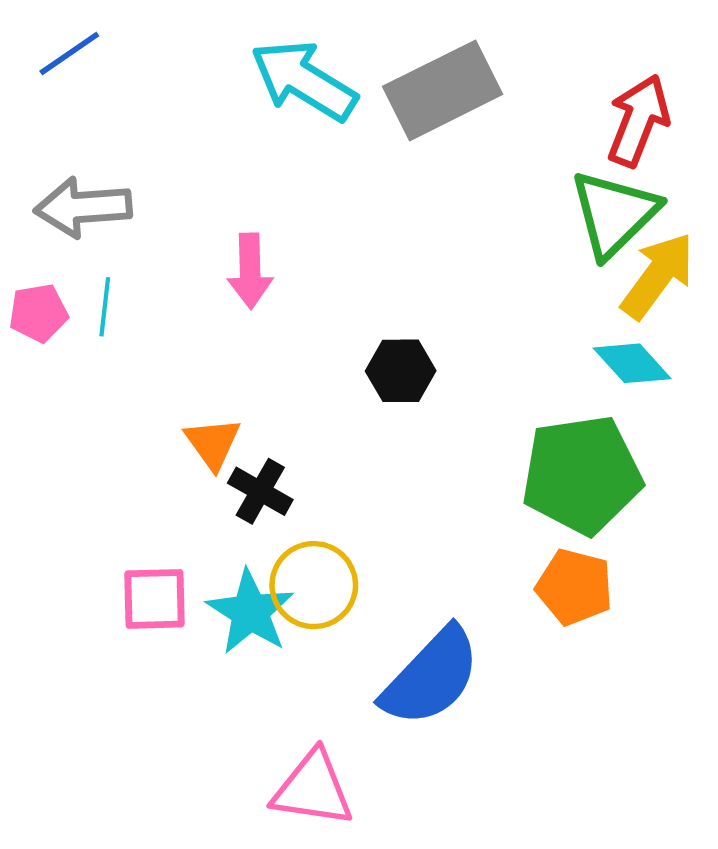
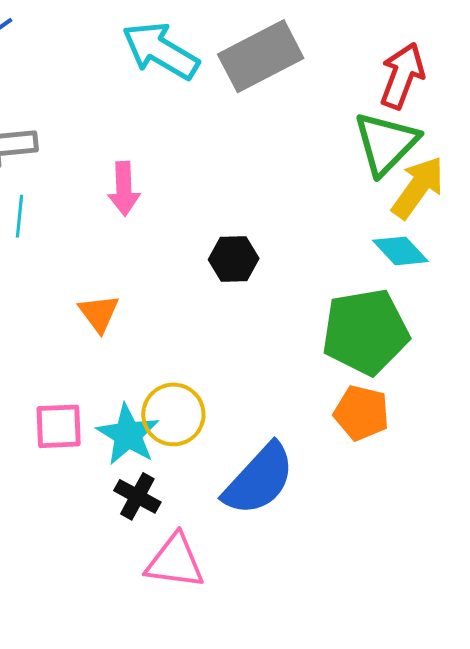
black cross: (260, 491) -> (137, 496), moved

